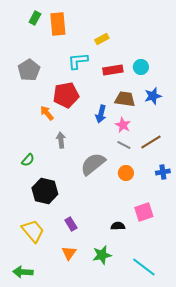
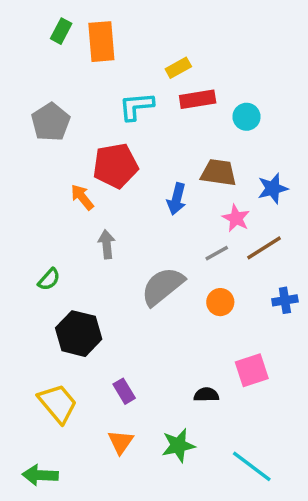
red rectangle: (113, 70) -> (198, 99), moved
blue star: (153, 96) -> (273, 188), moved
pink star: (123, 125) -> (236, 218), moved
gray line: (124, 145) -> (217, 253), turned -56

